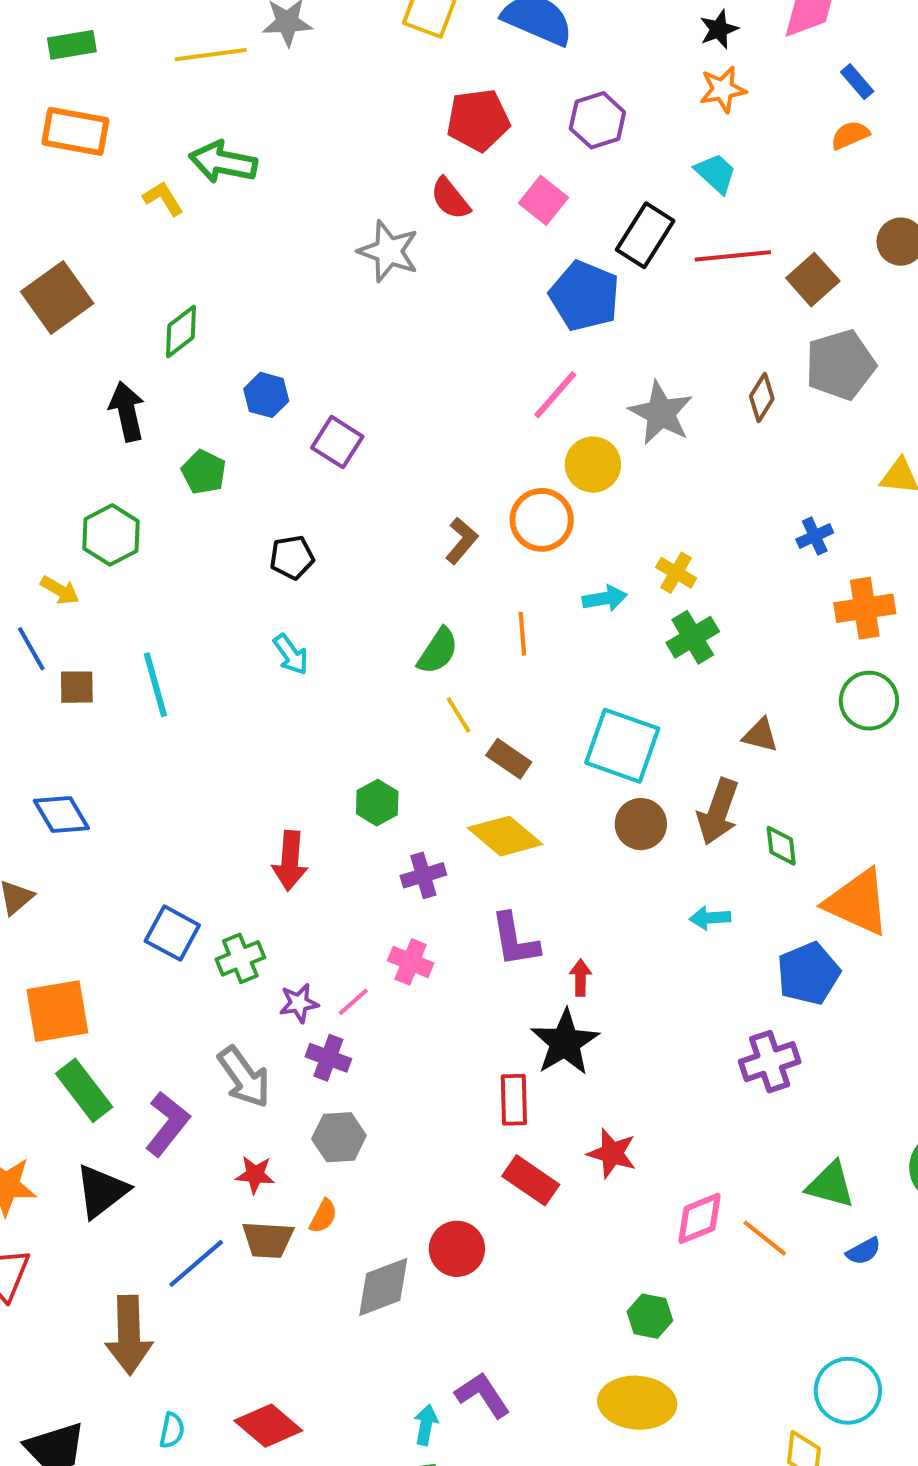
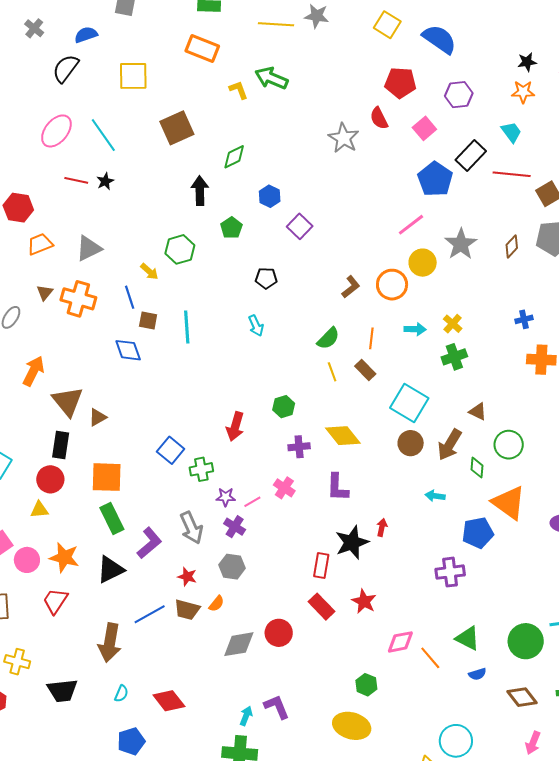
green circle: (869, 701) -> (509, 445), moved
brown rectangle: (509, 759) -> (365, 370), moved
blue diamond: (61, 814) -> (128, 350), moved
red arrow: (580, 978) -> (382, 527), moved

